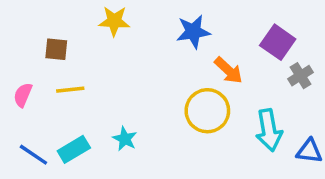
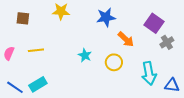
brown square: (56, 49) -> (23, 18), moved
yellow circle: (207, 111) -> (114, 62), size x0.7
cyan star: (125, 139) -> (85, 55), moved

